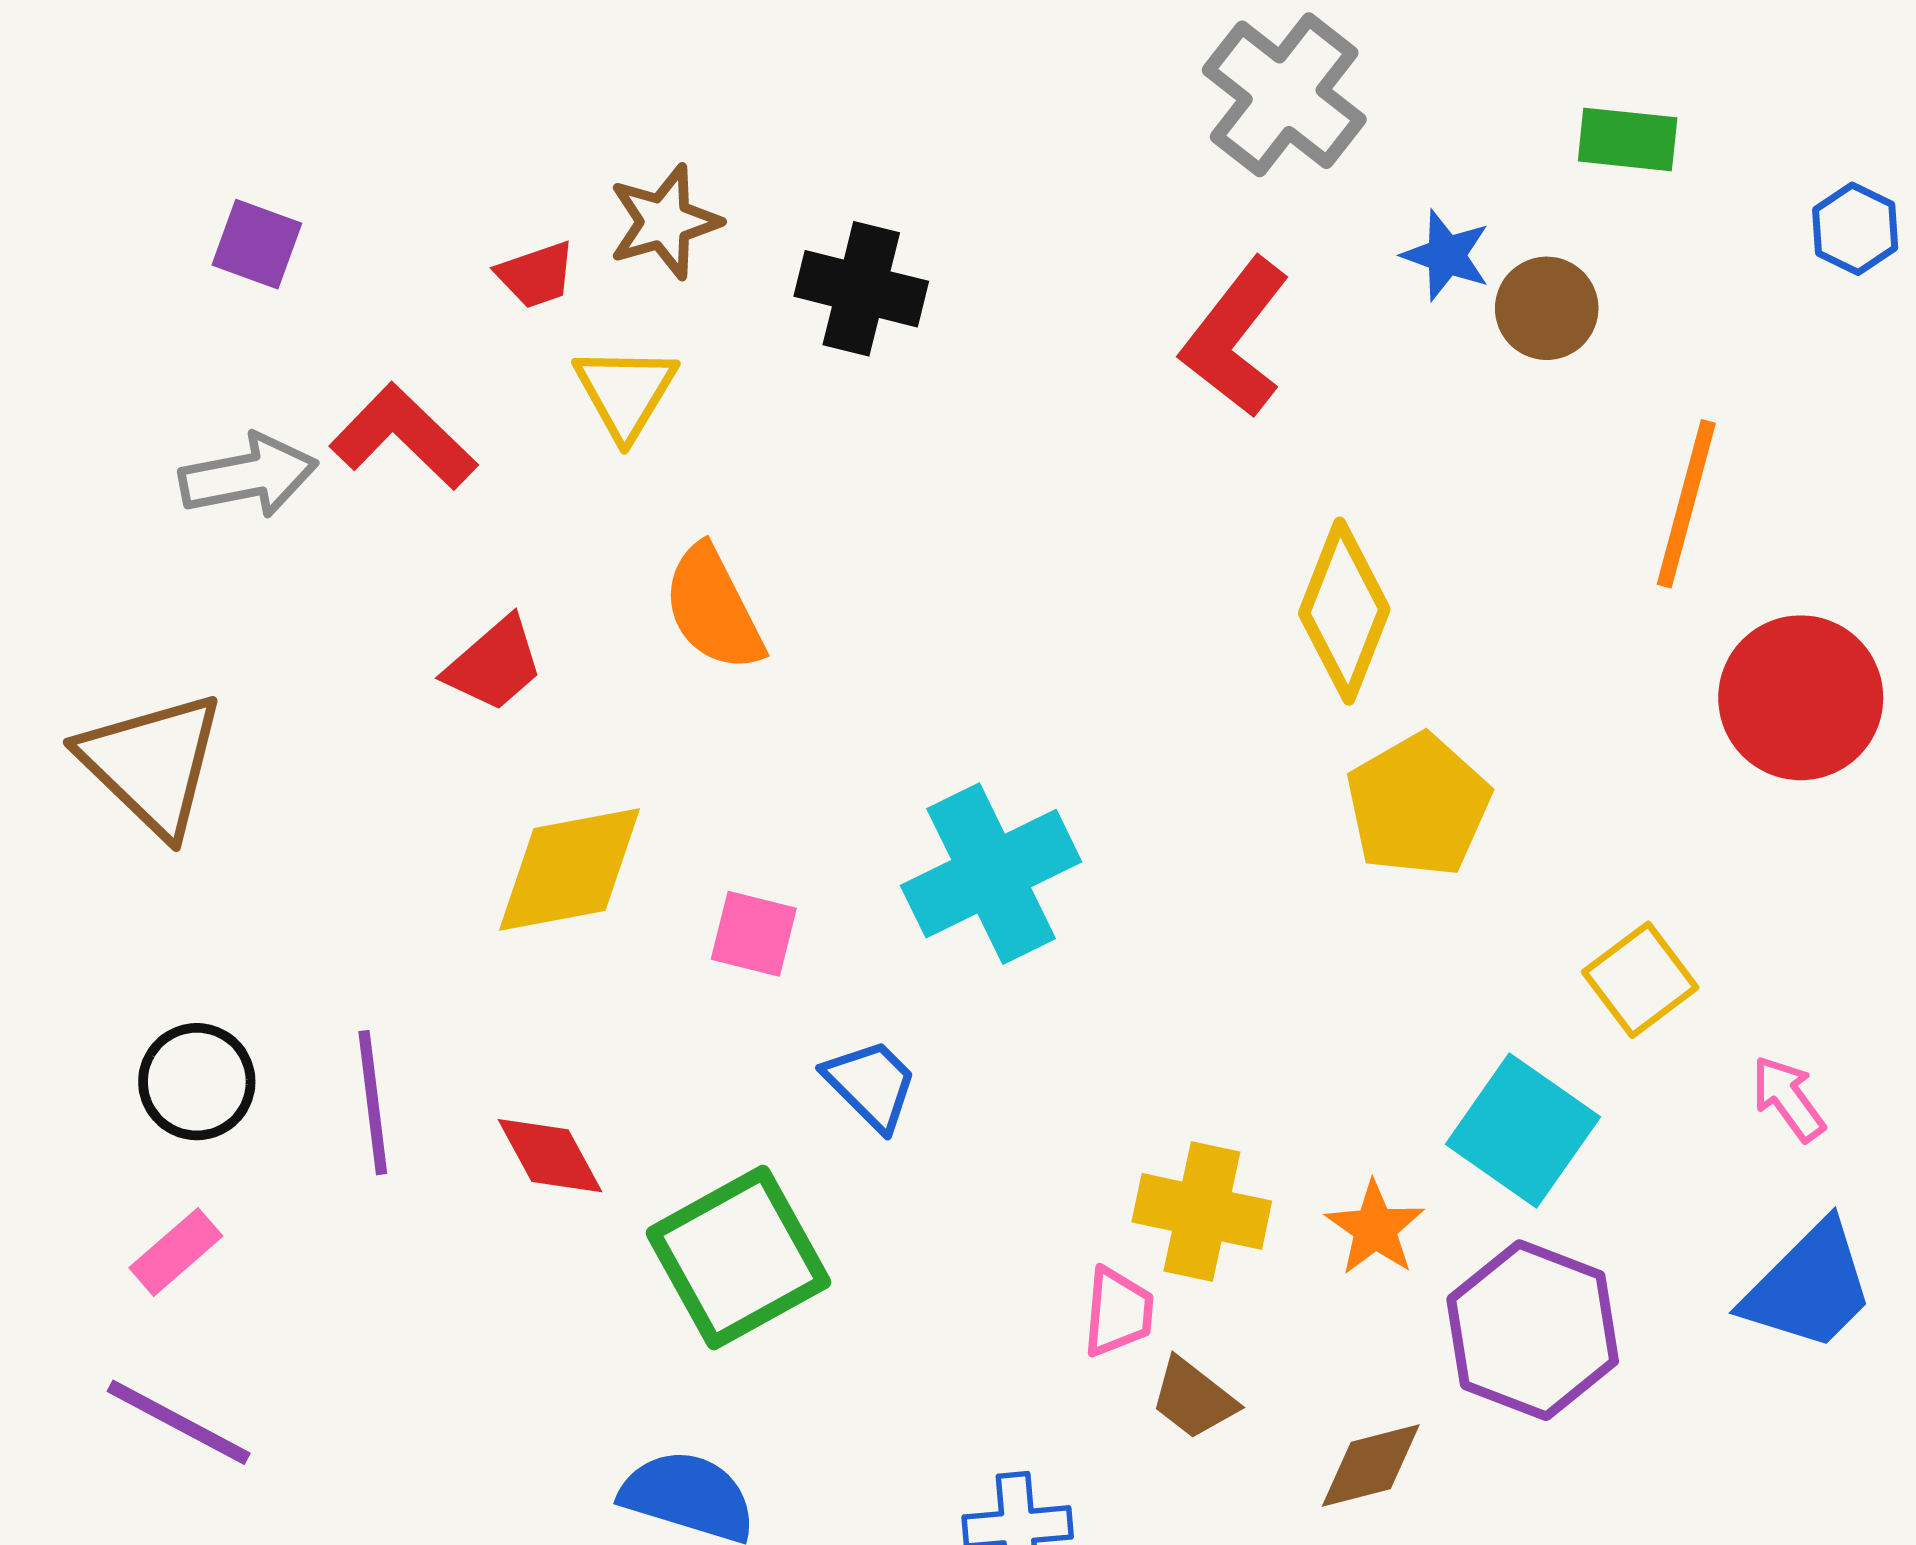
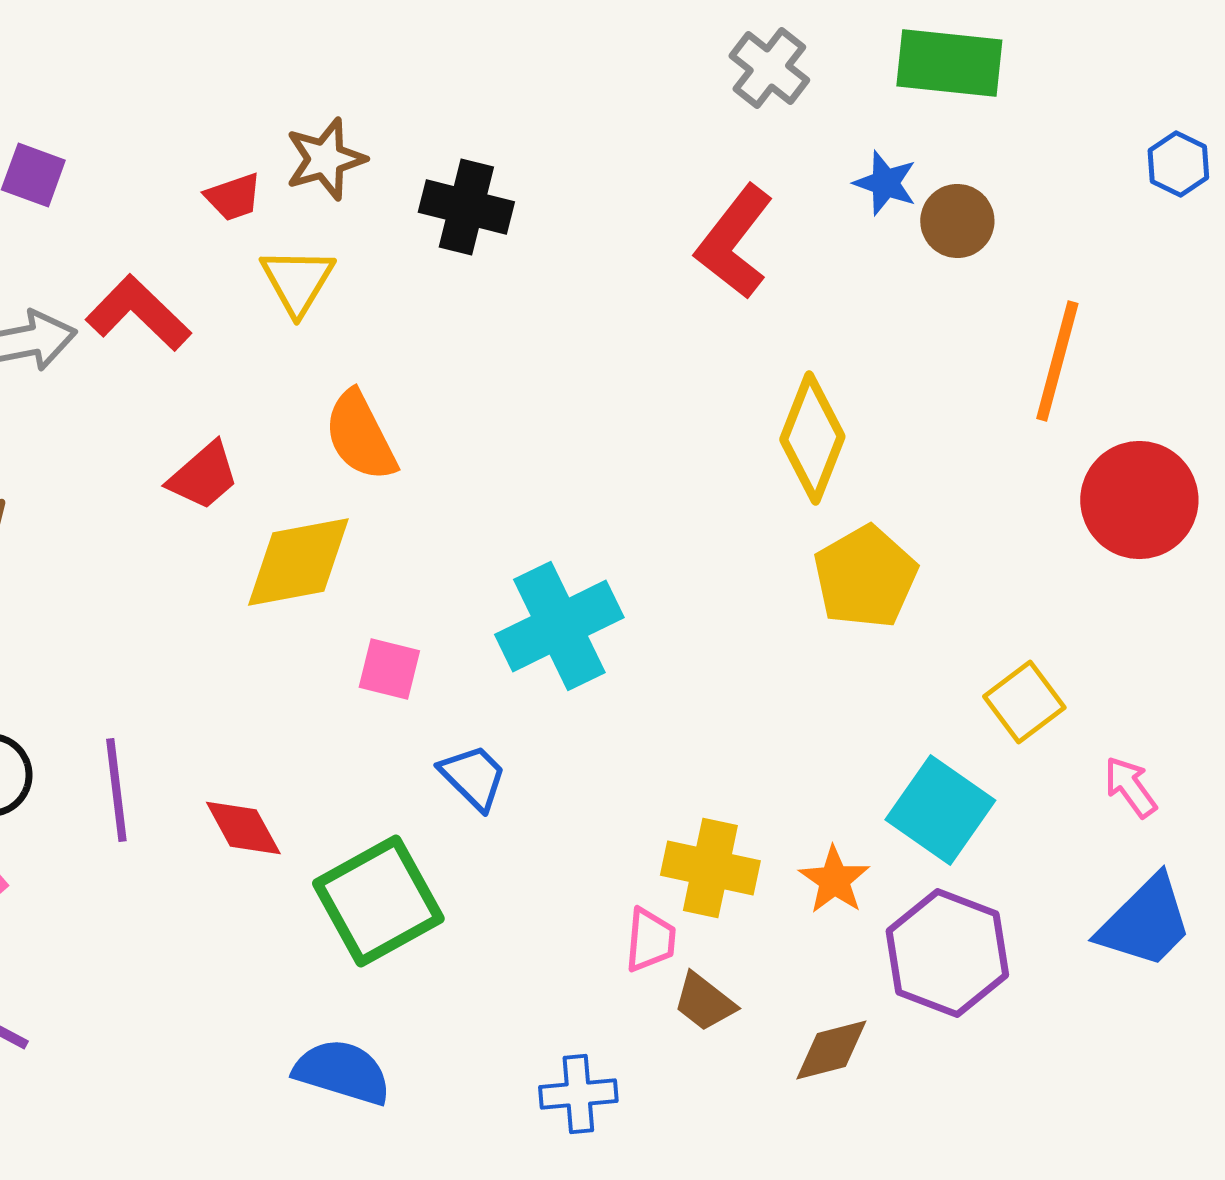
gray cross: (1284, 95) -> (769, 68), size x0.7
green rectangle: (1628, 139) -> (949, 63), moved, size x1.5
yellow diamond: (570, 869) -> (298, 562), moved

